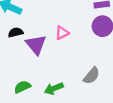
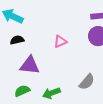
purple triangle: (36, 45) -> (30, 65), moved, turned -45

